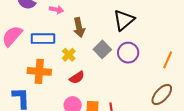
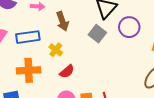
gray square: (102, 49) -> (97, 34), moved
purple circle: (128, 53) -> (129, 27), moved

